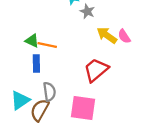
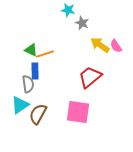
orange line: (47, 45) -> (45, 54), turned -30
gray semicircle: (49, 92) -> (28, 84), moved

